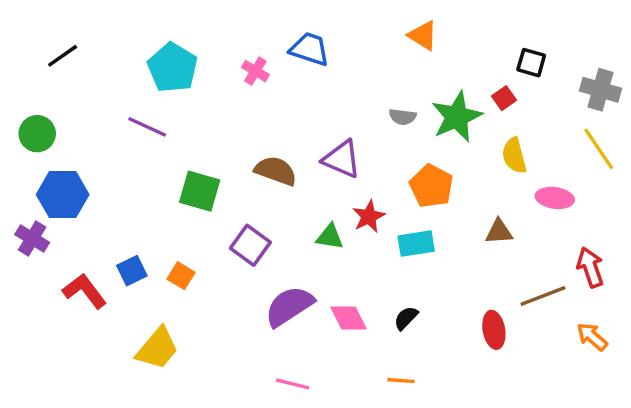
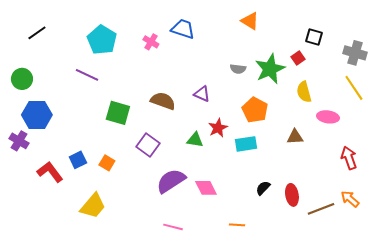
purple triangle: (342, 159) -> (202, 94), size x0.7
brown line: (543, 296) -> (321, 209), moved
black semicircle: (406, 318) -> (263, 188), moved

